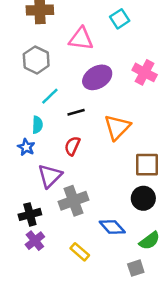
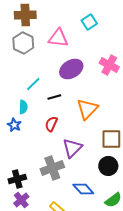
gray hexagon: (36, 60) -> (23, 43), moved
purple triangle: (50, 176) -> (72, 148), moved

